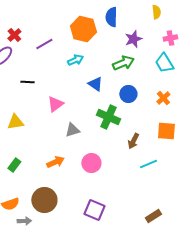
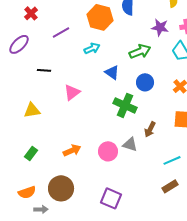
red cross: (14, 35) -> (31, 13), moved
purple star: (133, 39) -> (160, 27), moved, turned 30
gray triangle: (72, 130) -> (130, 144), moved, turned 35
cyan line: (148, 164) -> (172, 160), moved
brown rectangle: (153, 216) -> (170, 186), moved

